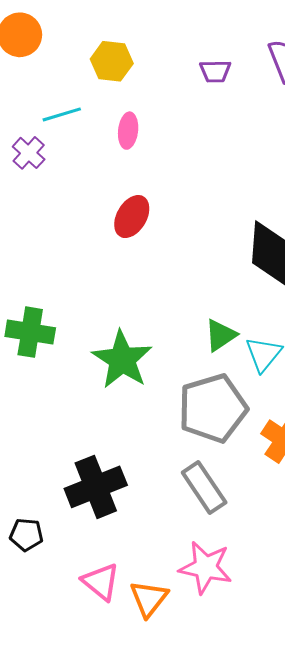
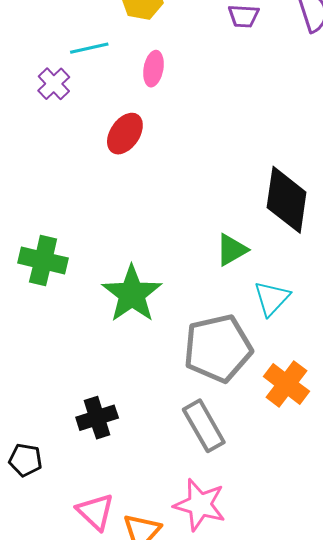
red ellipse: (132, 217) -> (125, 134), moved
green triangle: (221, 335) -> (232, 250), moved
black cross: (96, 487) -> (97, 418), size x0.7

